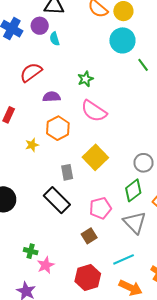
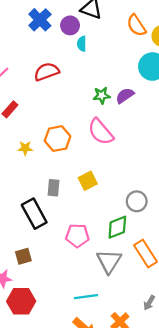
purple semicircle: (52, 97) -> (125, 96), moved, turned -48
yellow square: (95, 157) -> (88, 181), size x0.7
brown square: (89, 236) -> (23, 256), moved
red hexagon: (88, 278) -> (21, 301), moved

